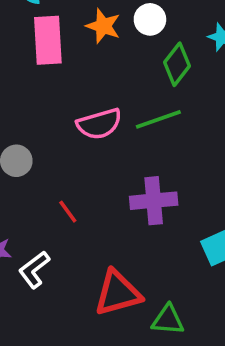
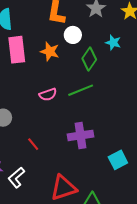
orange star: (103, 26) -> (50, 51), moved
pink semicircle: (99, 124) -> (48, 95), size x0.7

